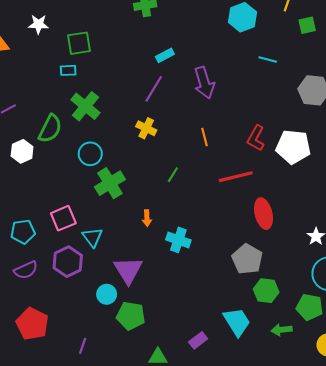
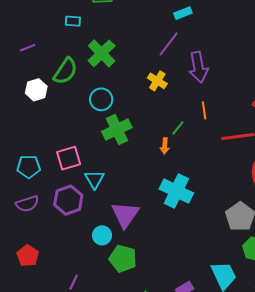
cyan rectangle: (68, 70) -> (73, 21), moved
purple arrow: (204, 83) -> (198, 67), moved
orange line: (205, 137) -> (204, 110), moved
orange arrow: (147, 218) -> (165, 146), moved
cyan cross: (178, 240) -> (176, 191), size x1.4
red pentagon: (32, 324) -> (28, 256), size x0.7

